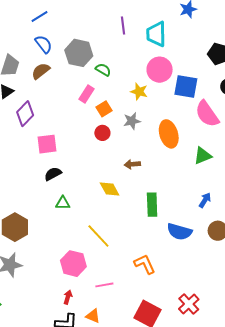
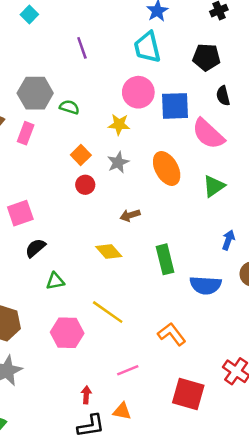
cyan trapezoid: (156, 34) -> (147, 47), moved
pink rectangle: (86, 94) -> (26, 133), moved
pink hexagon: (73, 264) -> (67, 333), moved

